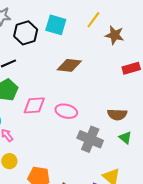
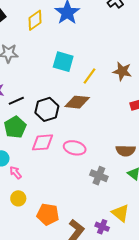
yellow line: (93, 20) -> (90, 76), moved
black hexagon: (26, 33) -> (47, 109), moved
gray cross: (90, 139) -> (99, 176), size x0.7

